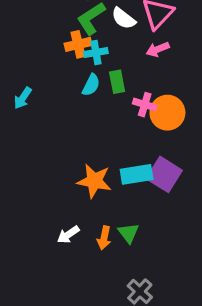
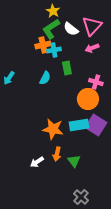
cyan semicircle: (91, 85) -> (45, 78), moved
pink cross: (145, 105) -> (96, 82), moved
orange circle: (167, 113) -> (88, 99), moved
orange arrow: (104, 238) -> (57, 154), moved

